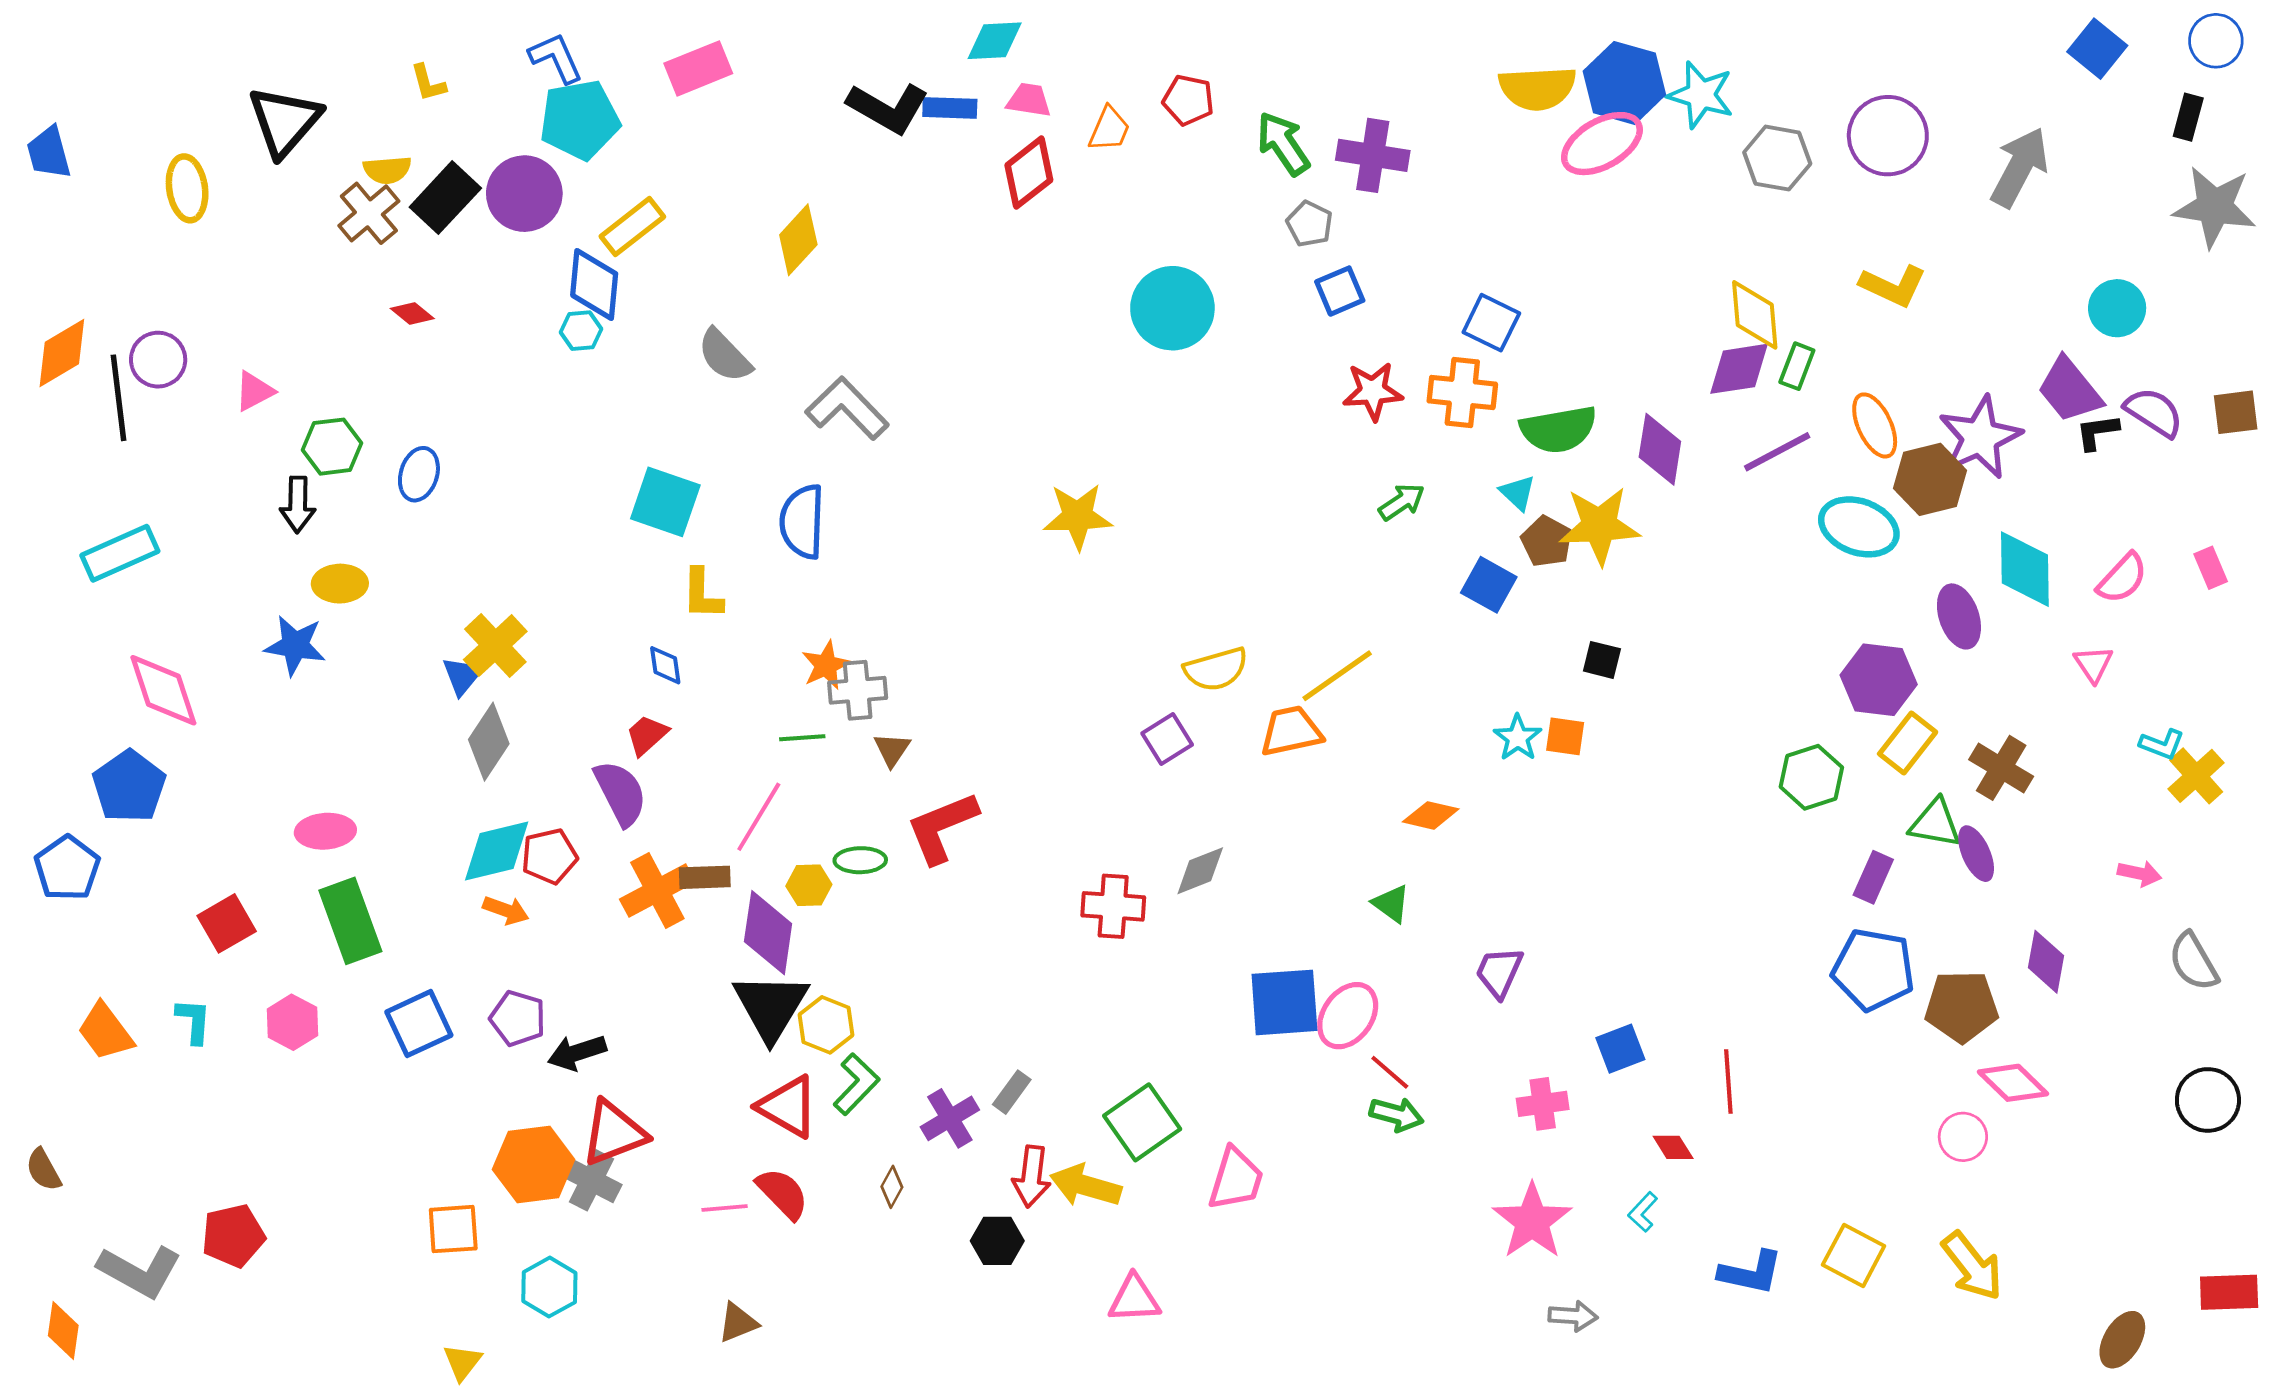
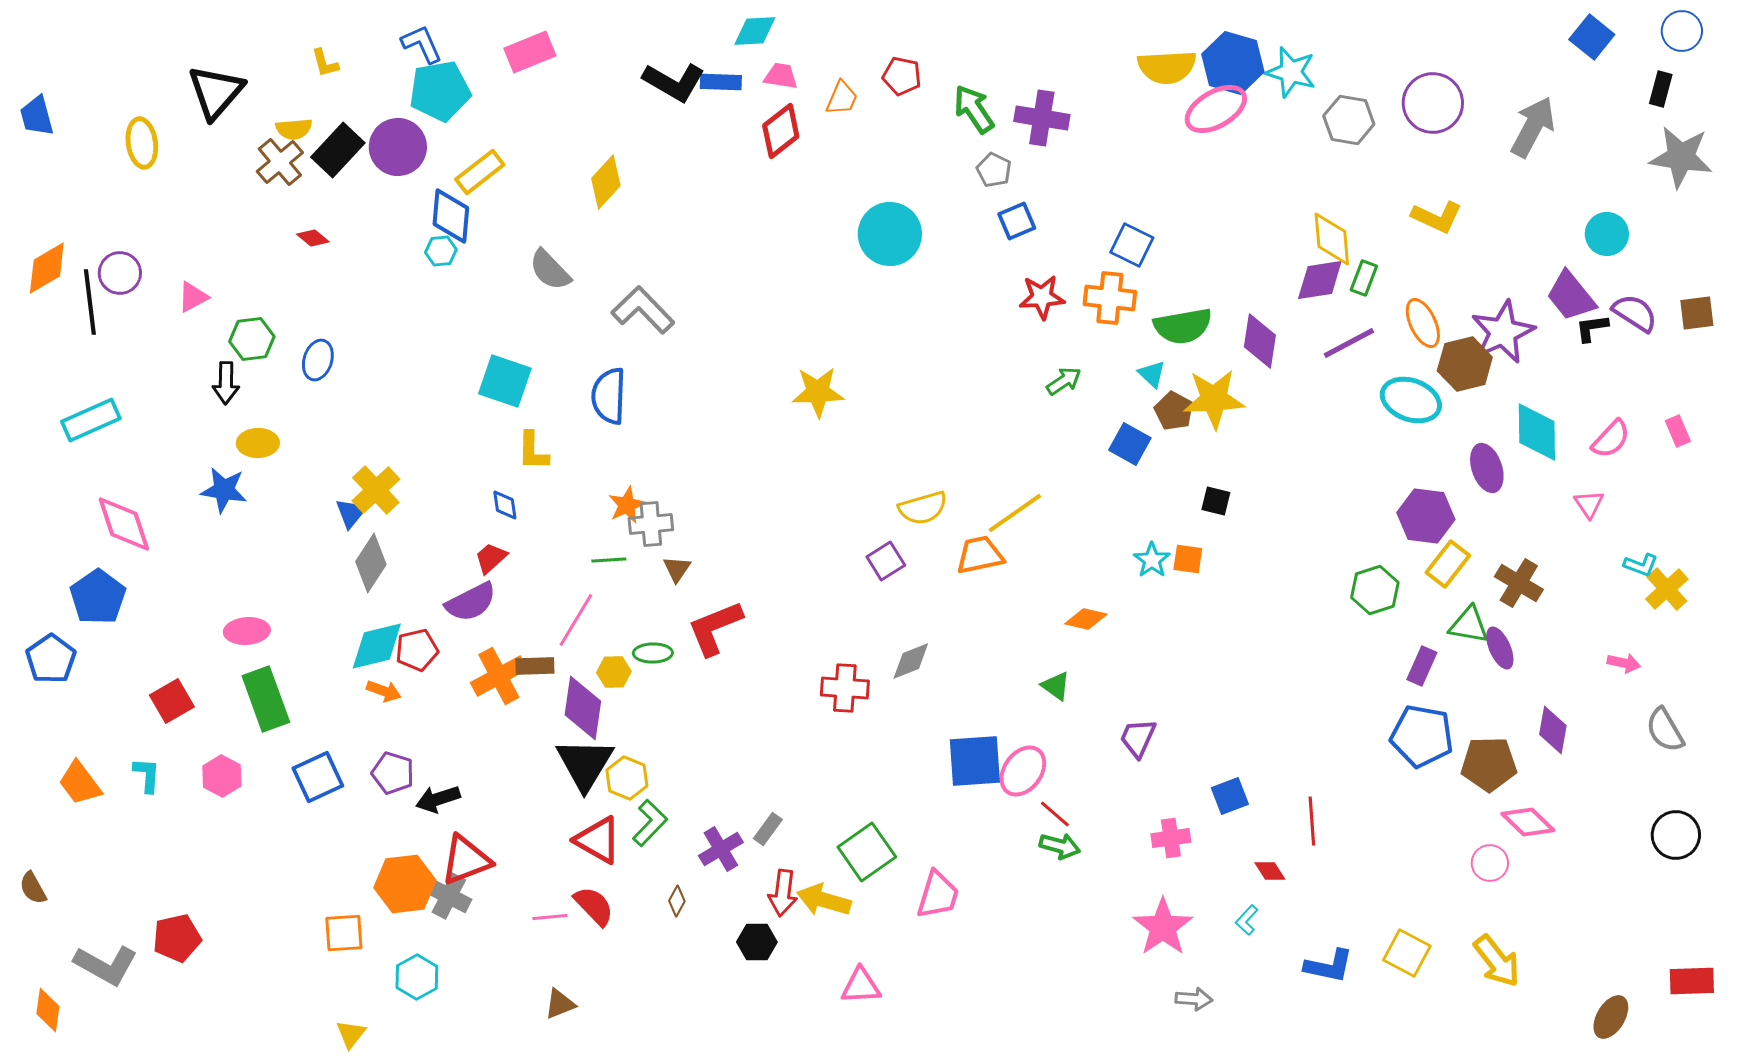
purple semicircle: (620, 793) -> (471, 602), turned 90

